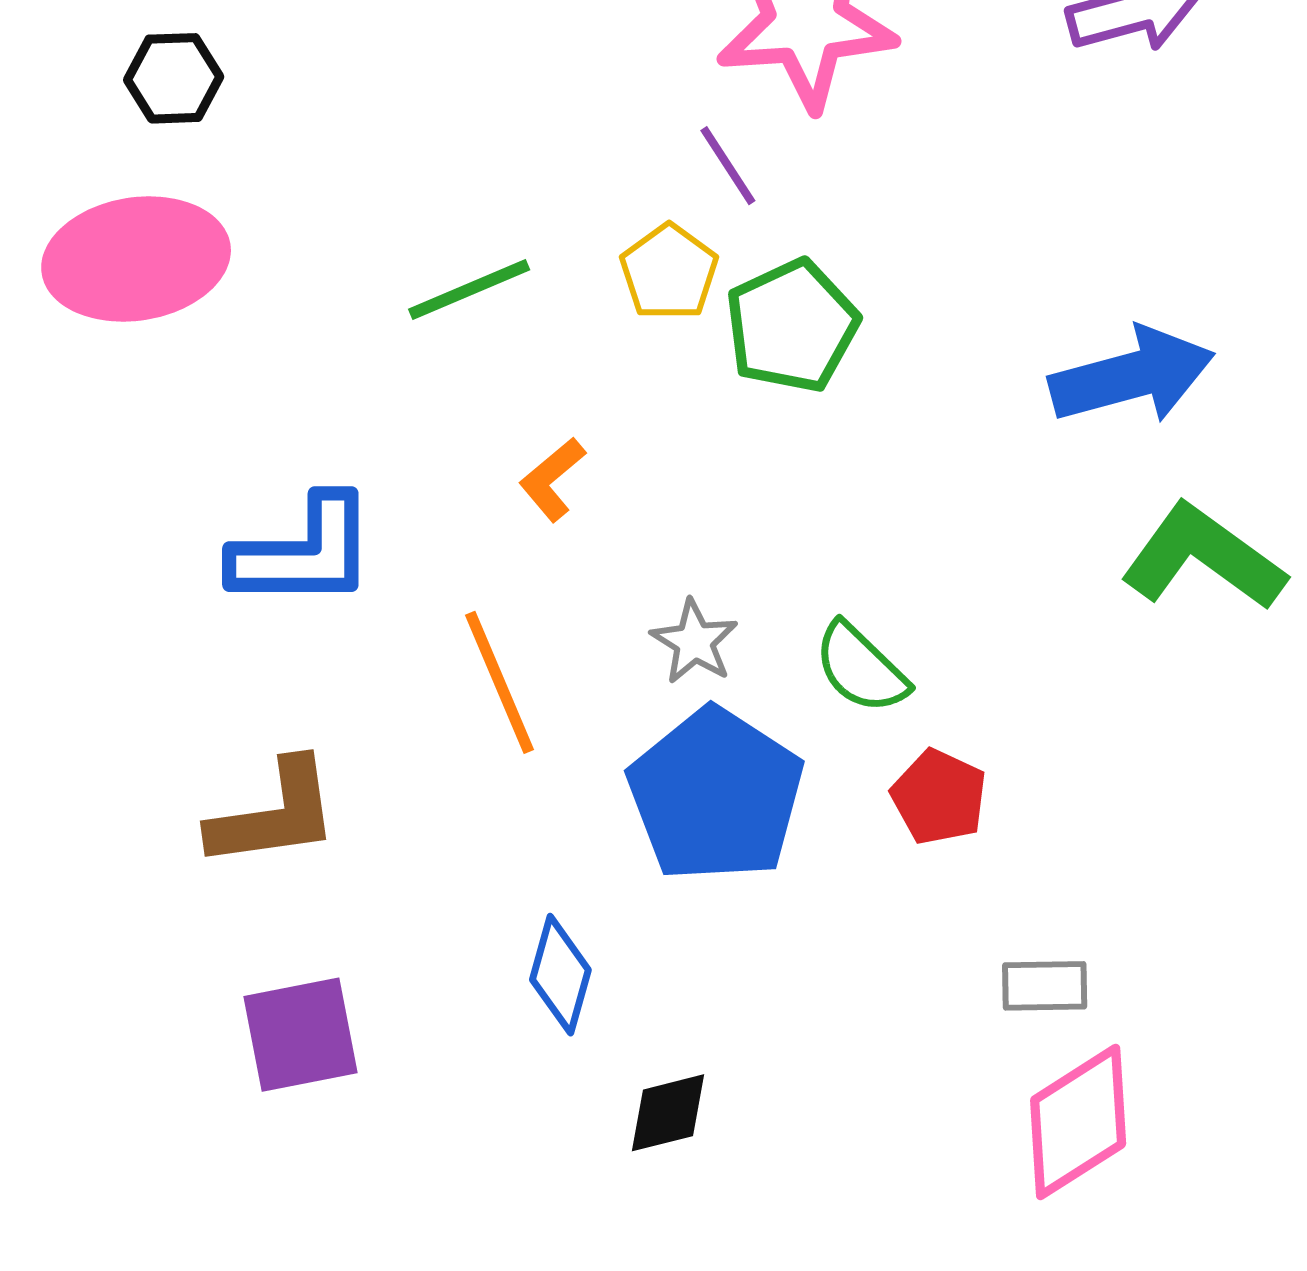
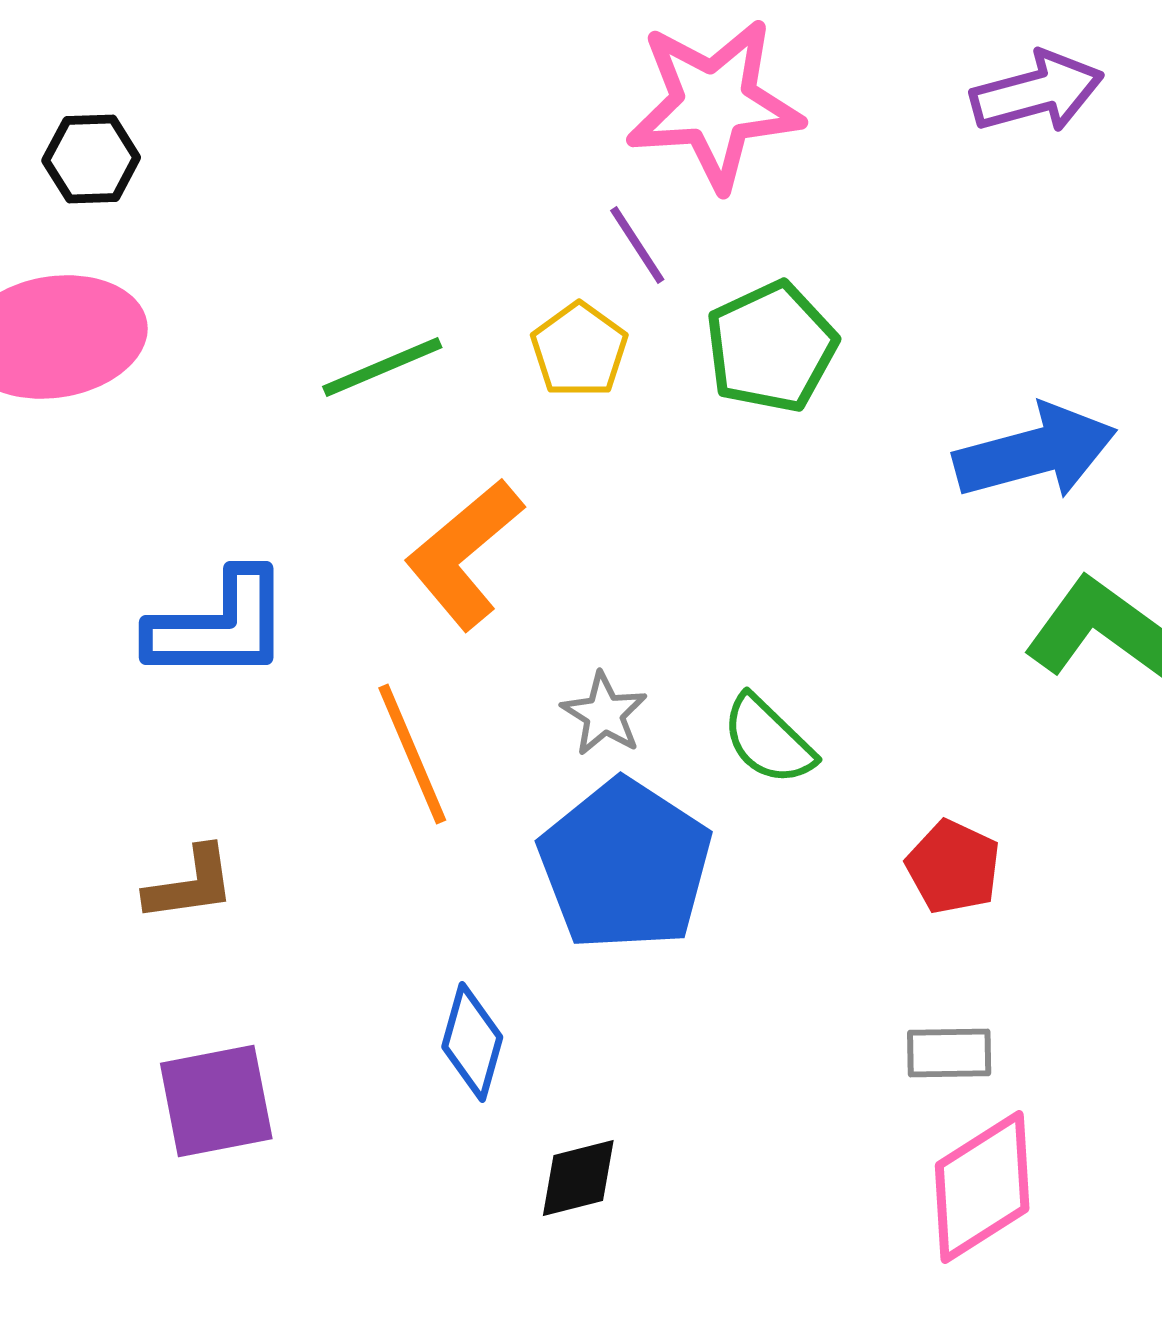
green pentagon: (792, 326) -> (771, 347), moved
orange L-shape: (552, 479) -> (464, 554), size x1.8
red pentagon: (939, 797) -> (953, 867), moved
brown L-shape: (274, 814) -> (190, 884), size x0.7

